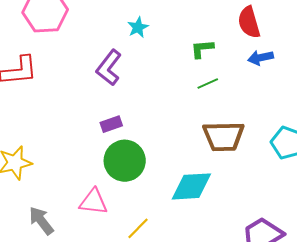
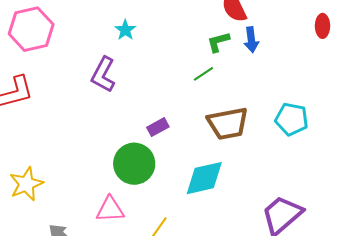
green L-shape: (202, 49) -> (218, 42), moved
blue arrow: (261, 58) -> (251, 40), turned -75
purple rectangle: (111, 124) -> (158, 127), moved

